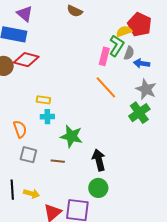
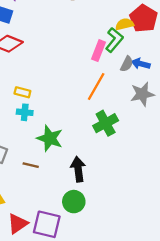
gray semicircle: (129, 53) -> (127, 64), moved
orange line: (106, 87) -> (96, 87), turned 65
gray star: (146, 89) -> (142, 94), turned 30
green cross: (139, 113) -> (106, 123), moved

